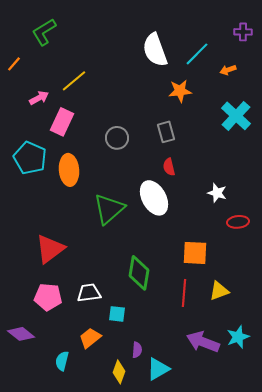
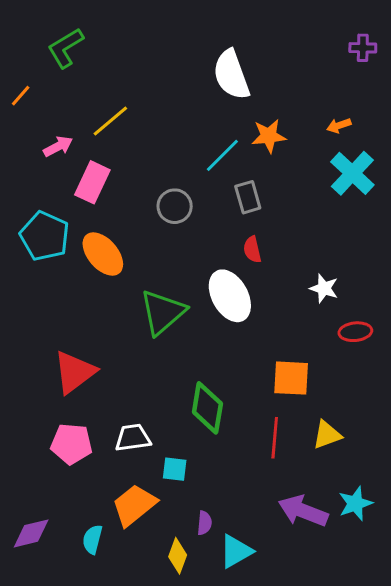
cyan line: (197, 54) -> (222, 155), moved
orange arrow: (228, 70) -> (339, 126), moved
orange ellipse: (69, 170) -> (103, 254), turned -36
purple diamond: (21, 334) -> (31, 533), moved, turned -52
orange trapezoid: (90, 338) -> (134, 505), size x1.4

